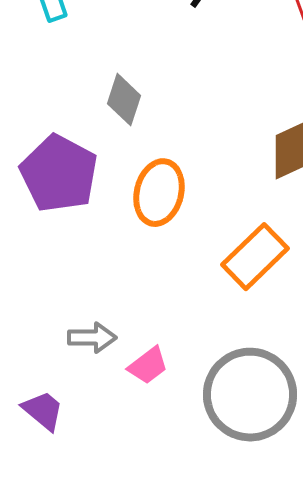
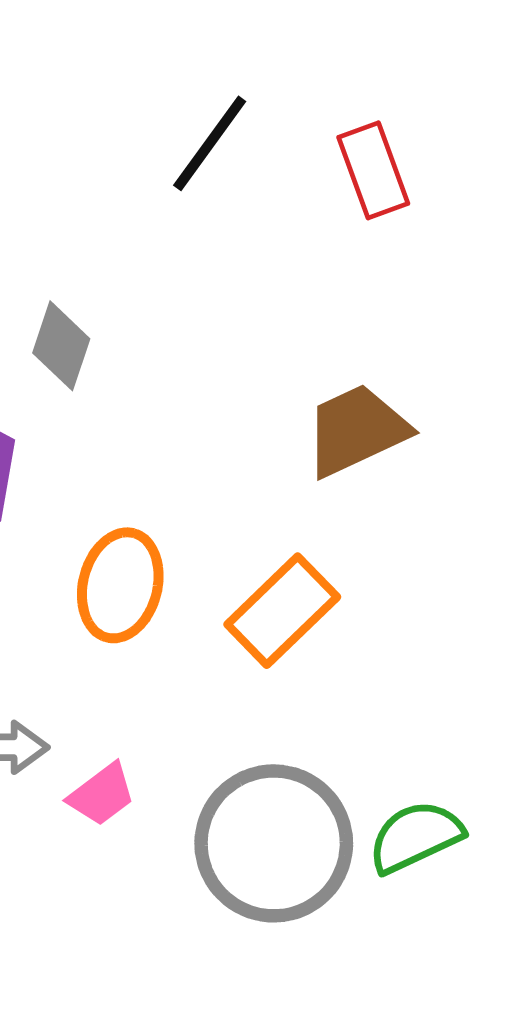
orange ellipse: (159, 193) -> (120, 585), moved

